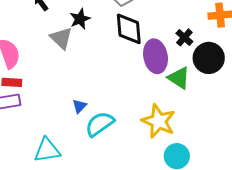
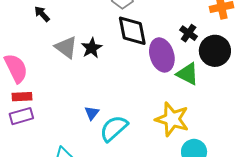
black star: (80, 19) -> (92, 48), moved

